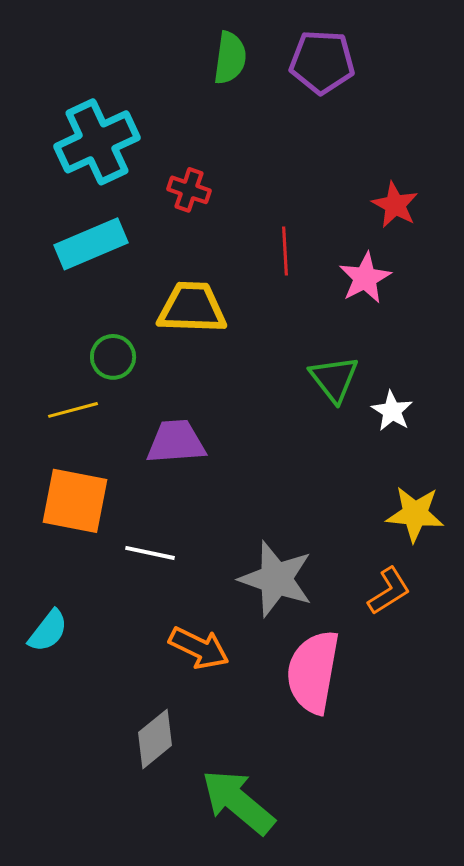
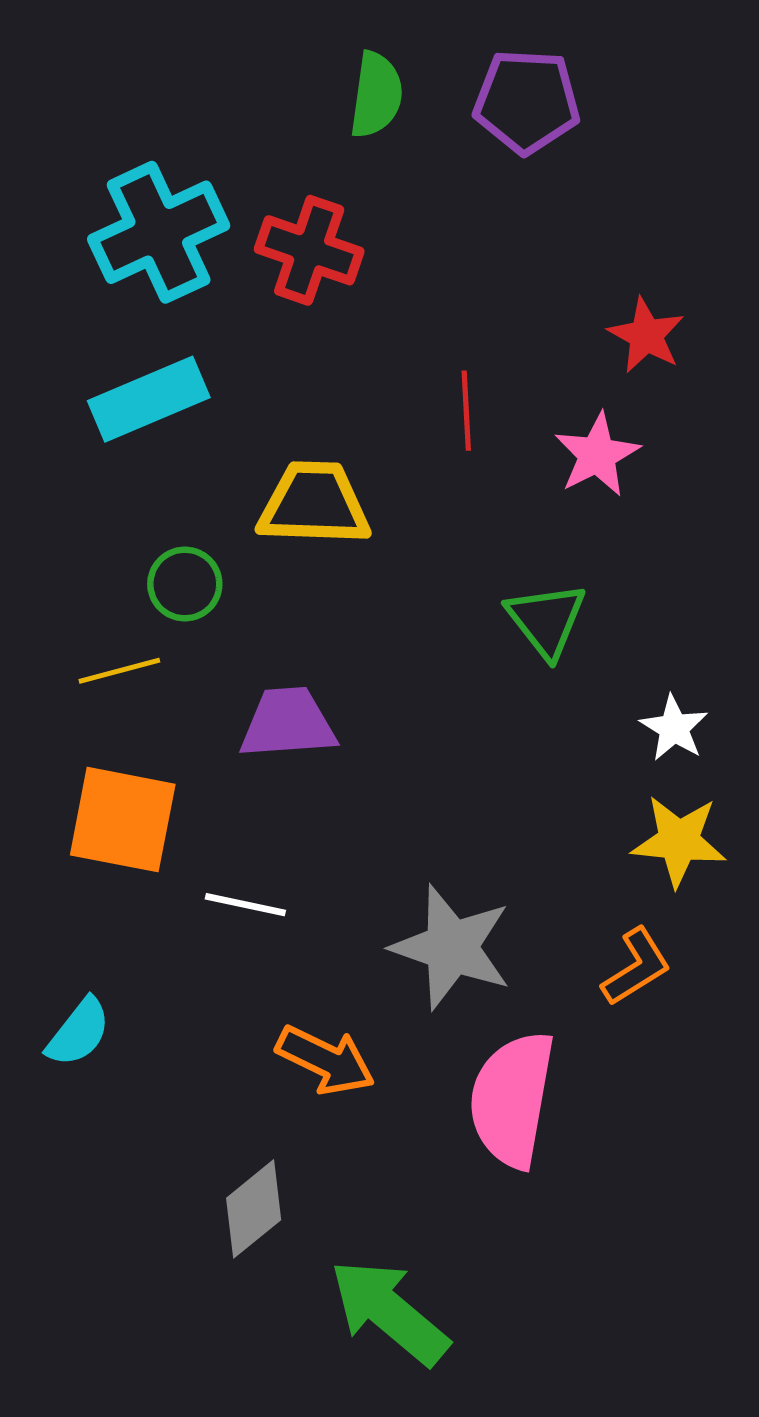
red cross: (189, 190) -> (309, 250), moved, size x1.5
white star: (392, 411) -> (674, 728), moved

